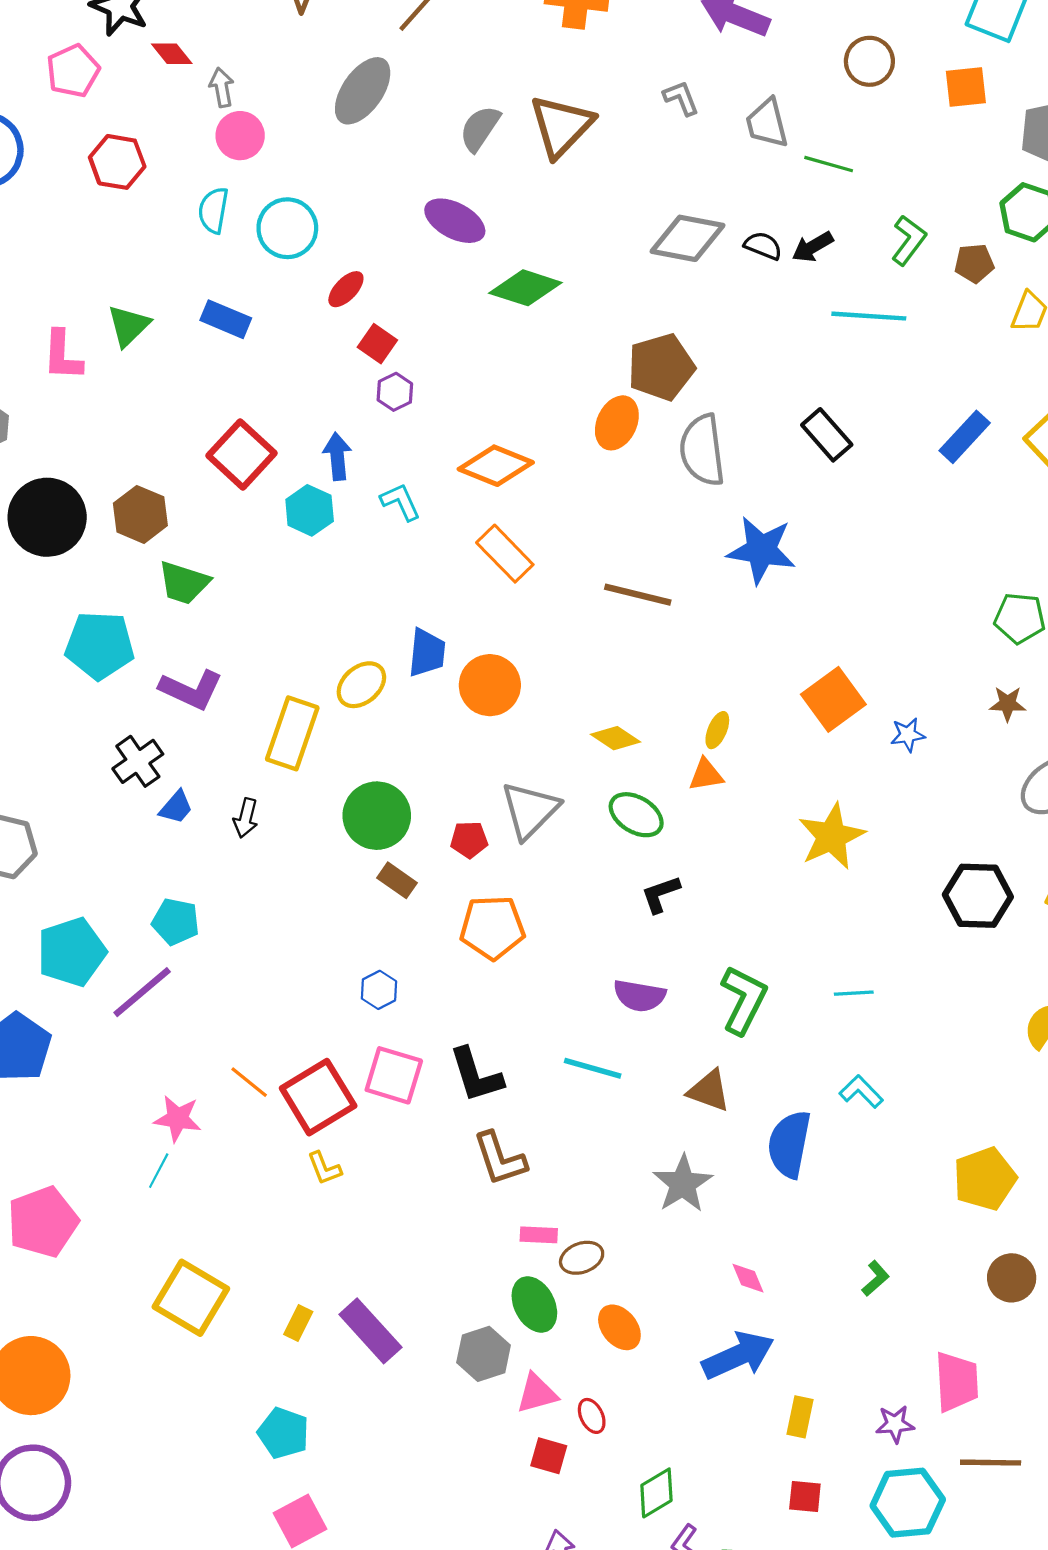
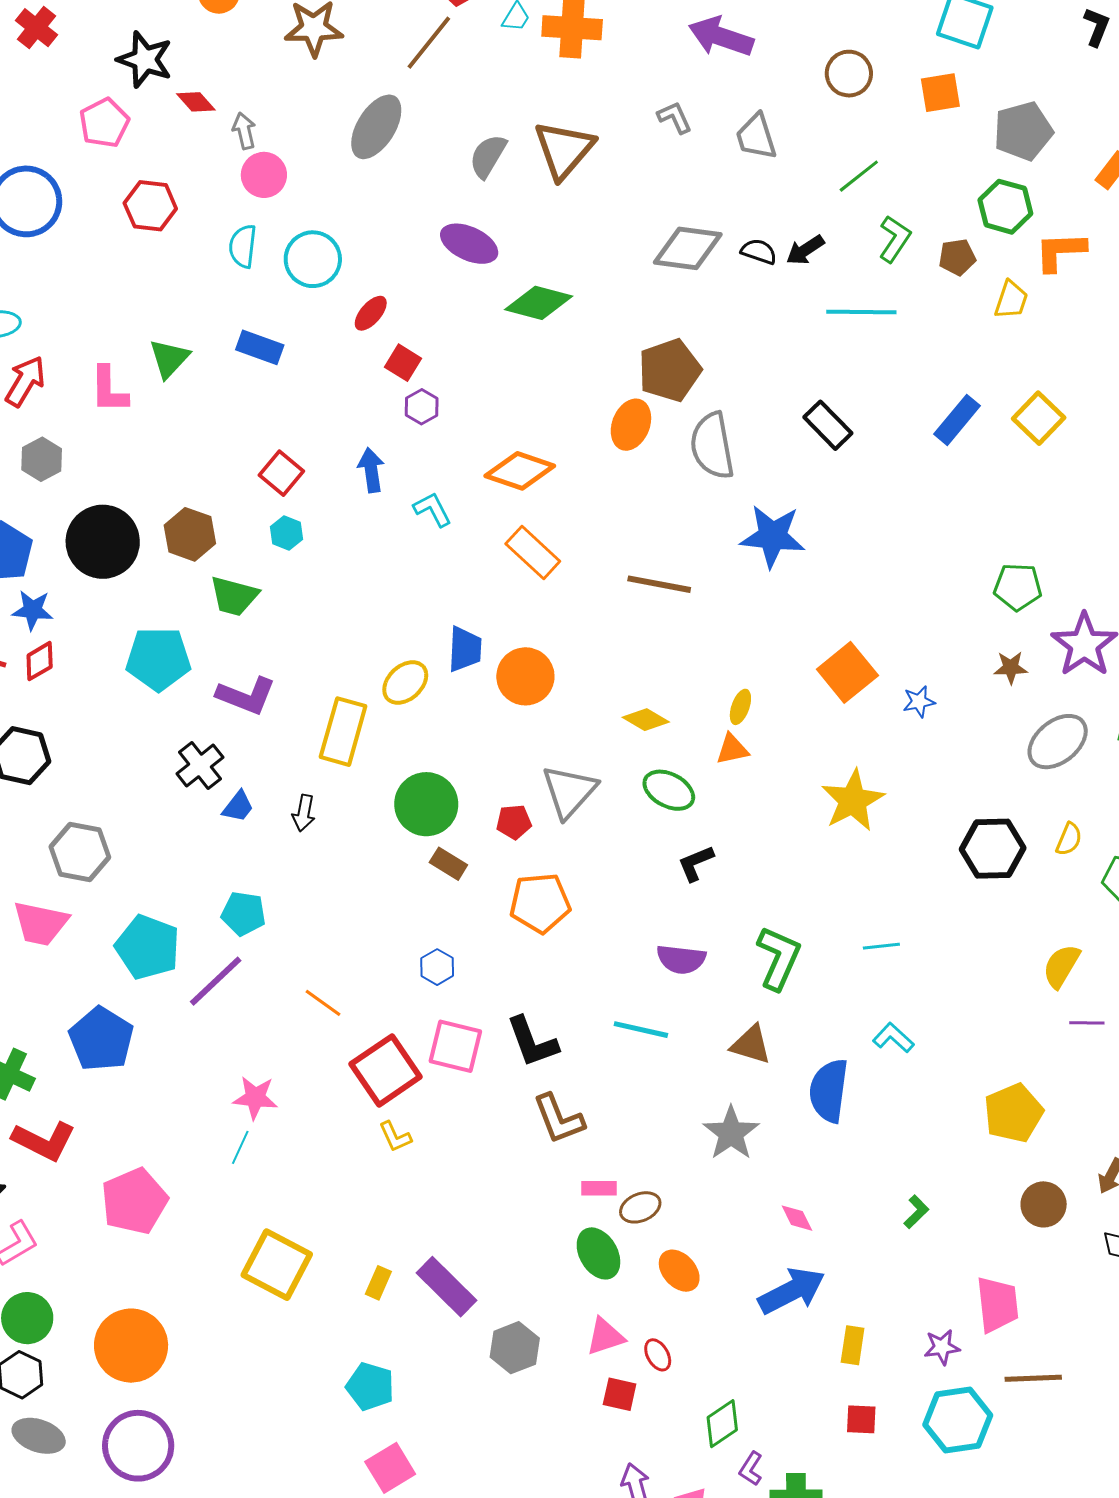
green line: (829, 164) -> (859, 176), moved, turned -51
red square: (242, 454) -> (281, 473), size x0.7
cyan hexagon: (310, 510) -> (286, 533), moved, size x0.7
cyan pentagon: (72, 952) -> (148, 947), turned -30
orange line: (249, 1082) -> (323, 1003), moved
gray hexagon: (484, 1354) -> (515, 1348), moved

